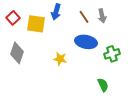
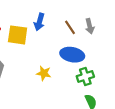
green cross: (112, 54) -> (85, 77), moved

